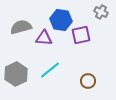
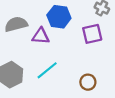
purple square: (81, 35) -> (92, 34), moved

